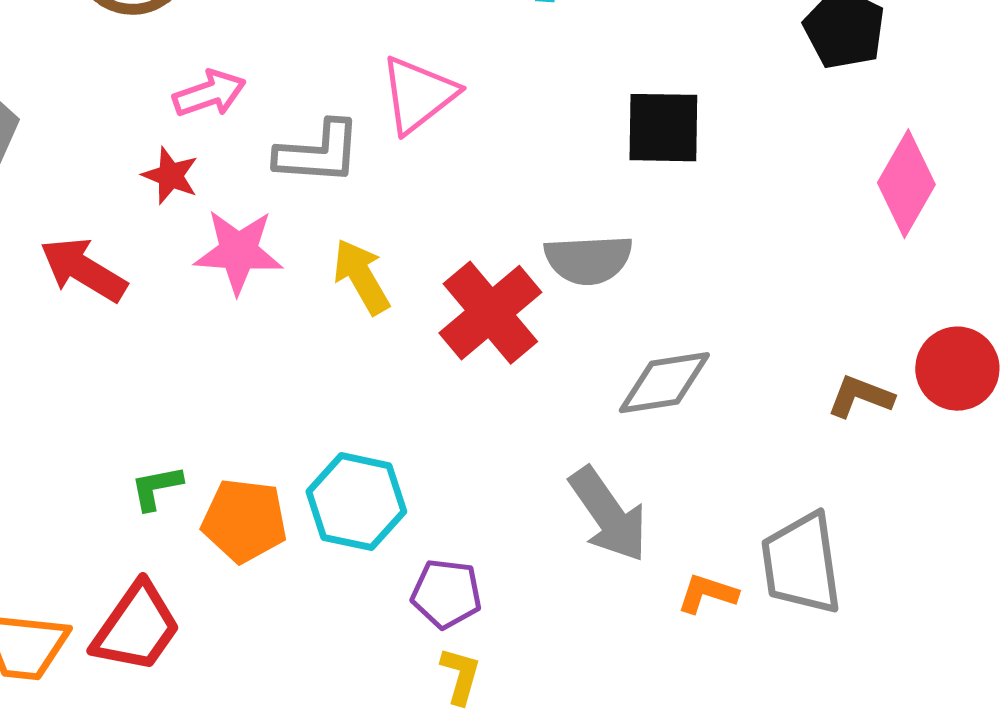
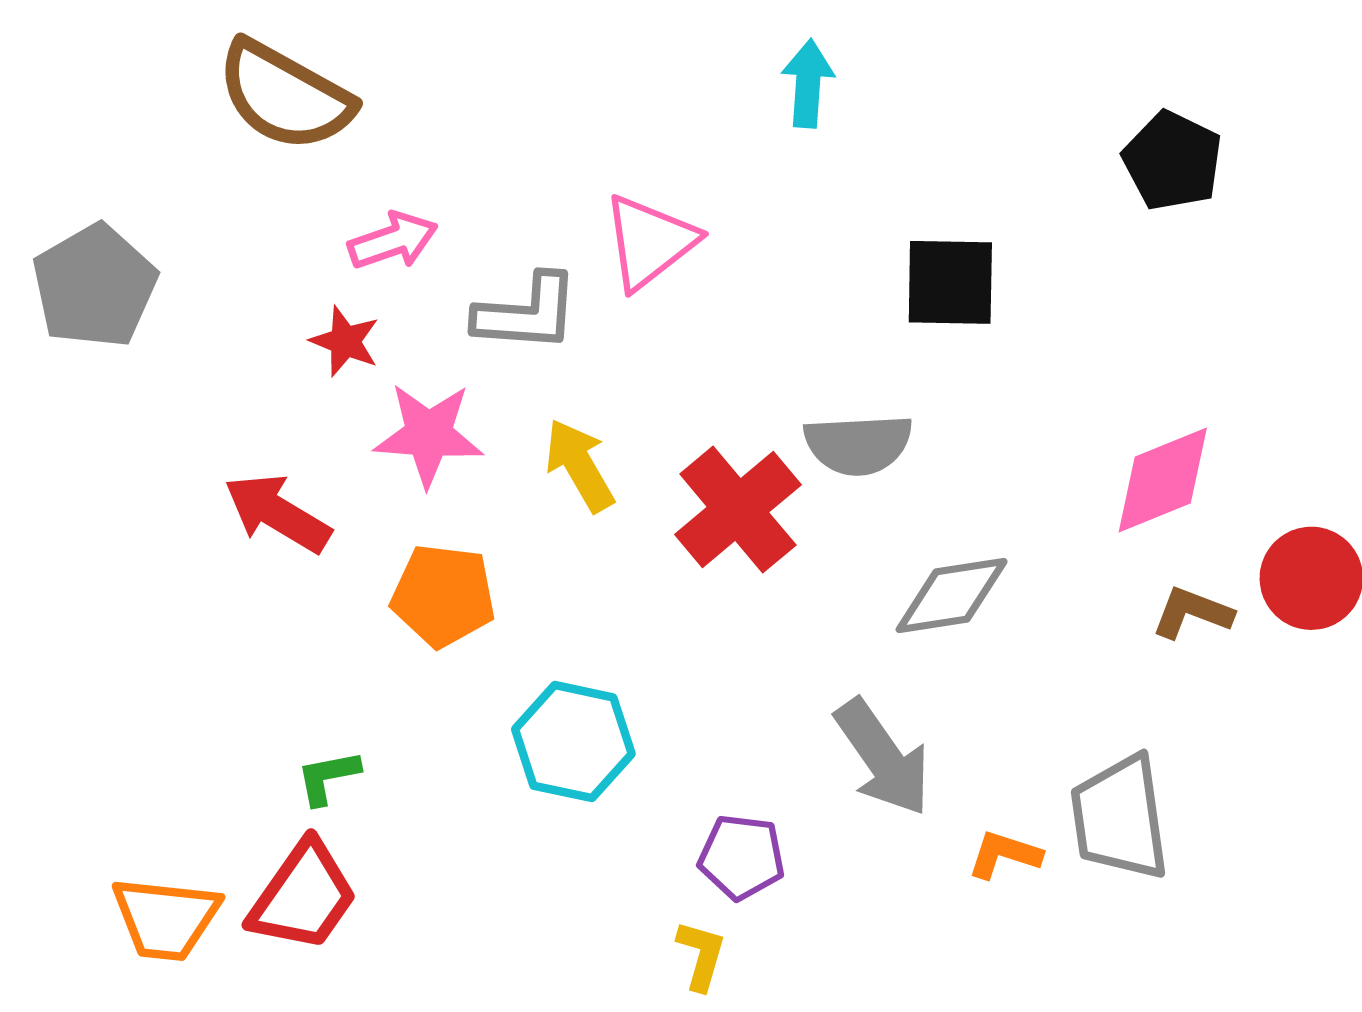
pink diamond: (906, 184) -> (1163, 480), moved, turned 38
red arrow: (83, 270) -> (277, 513), moved
green L-shape: (156, 488) -> (328, 777), moved
orange pentagon: (244, 521) -> (443, 595), moved
purple pentagon: (446, 594) -> (742, 857), moved

